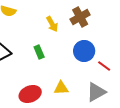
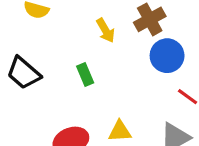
blue circle: (84, 51) -> (167, 56), moved

